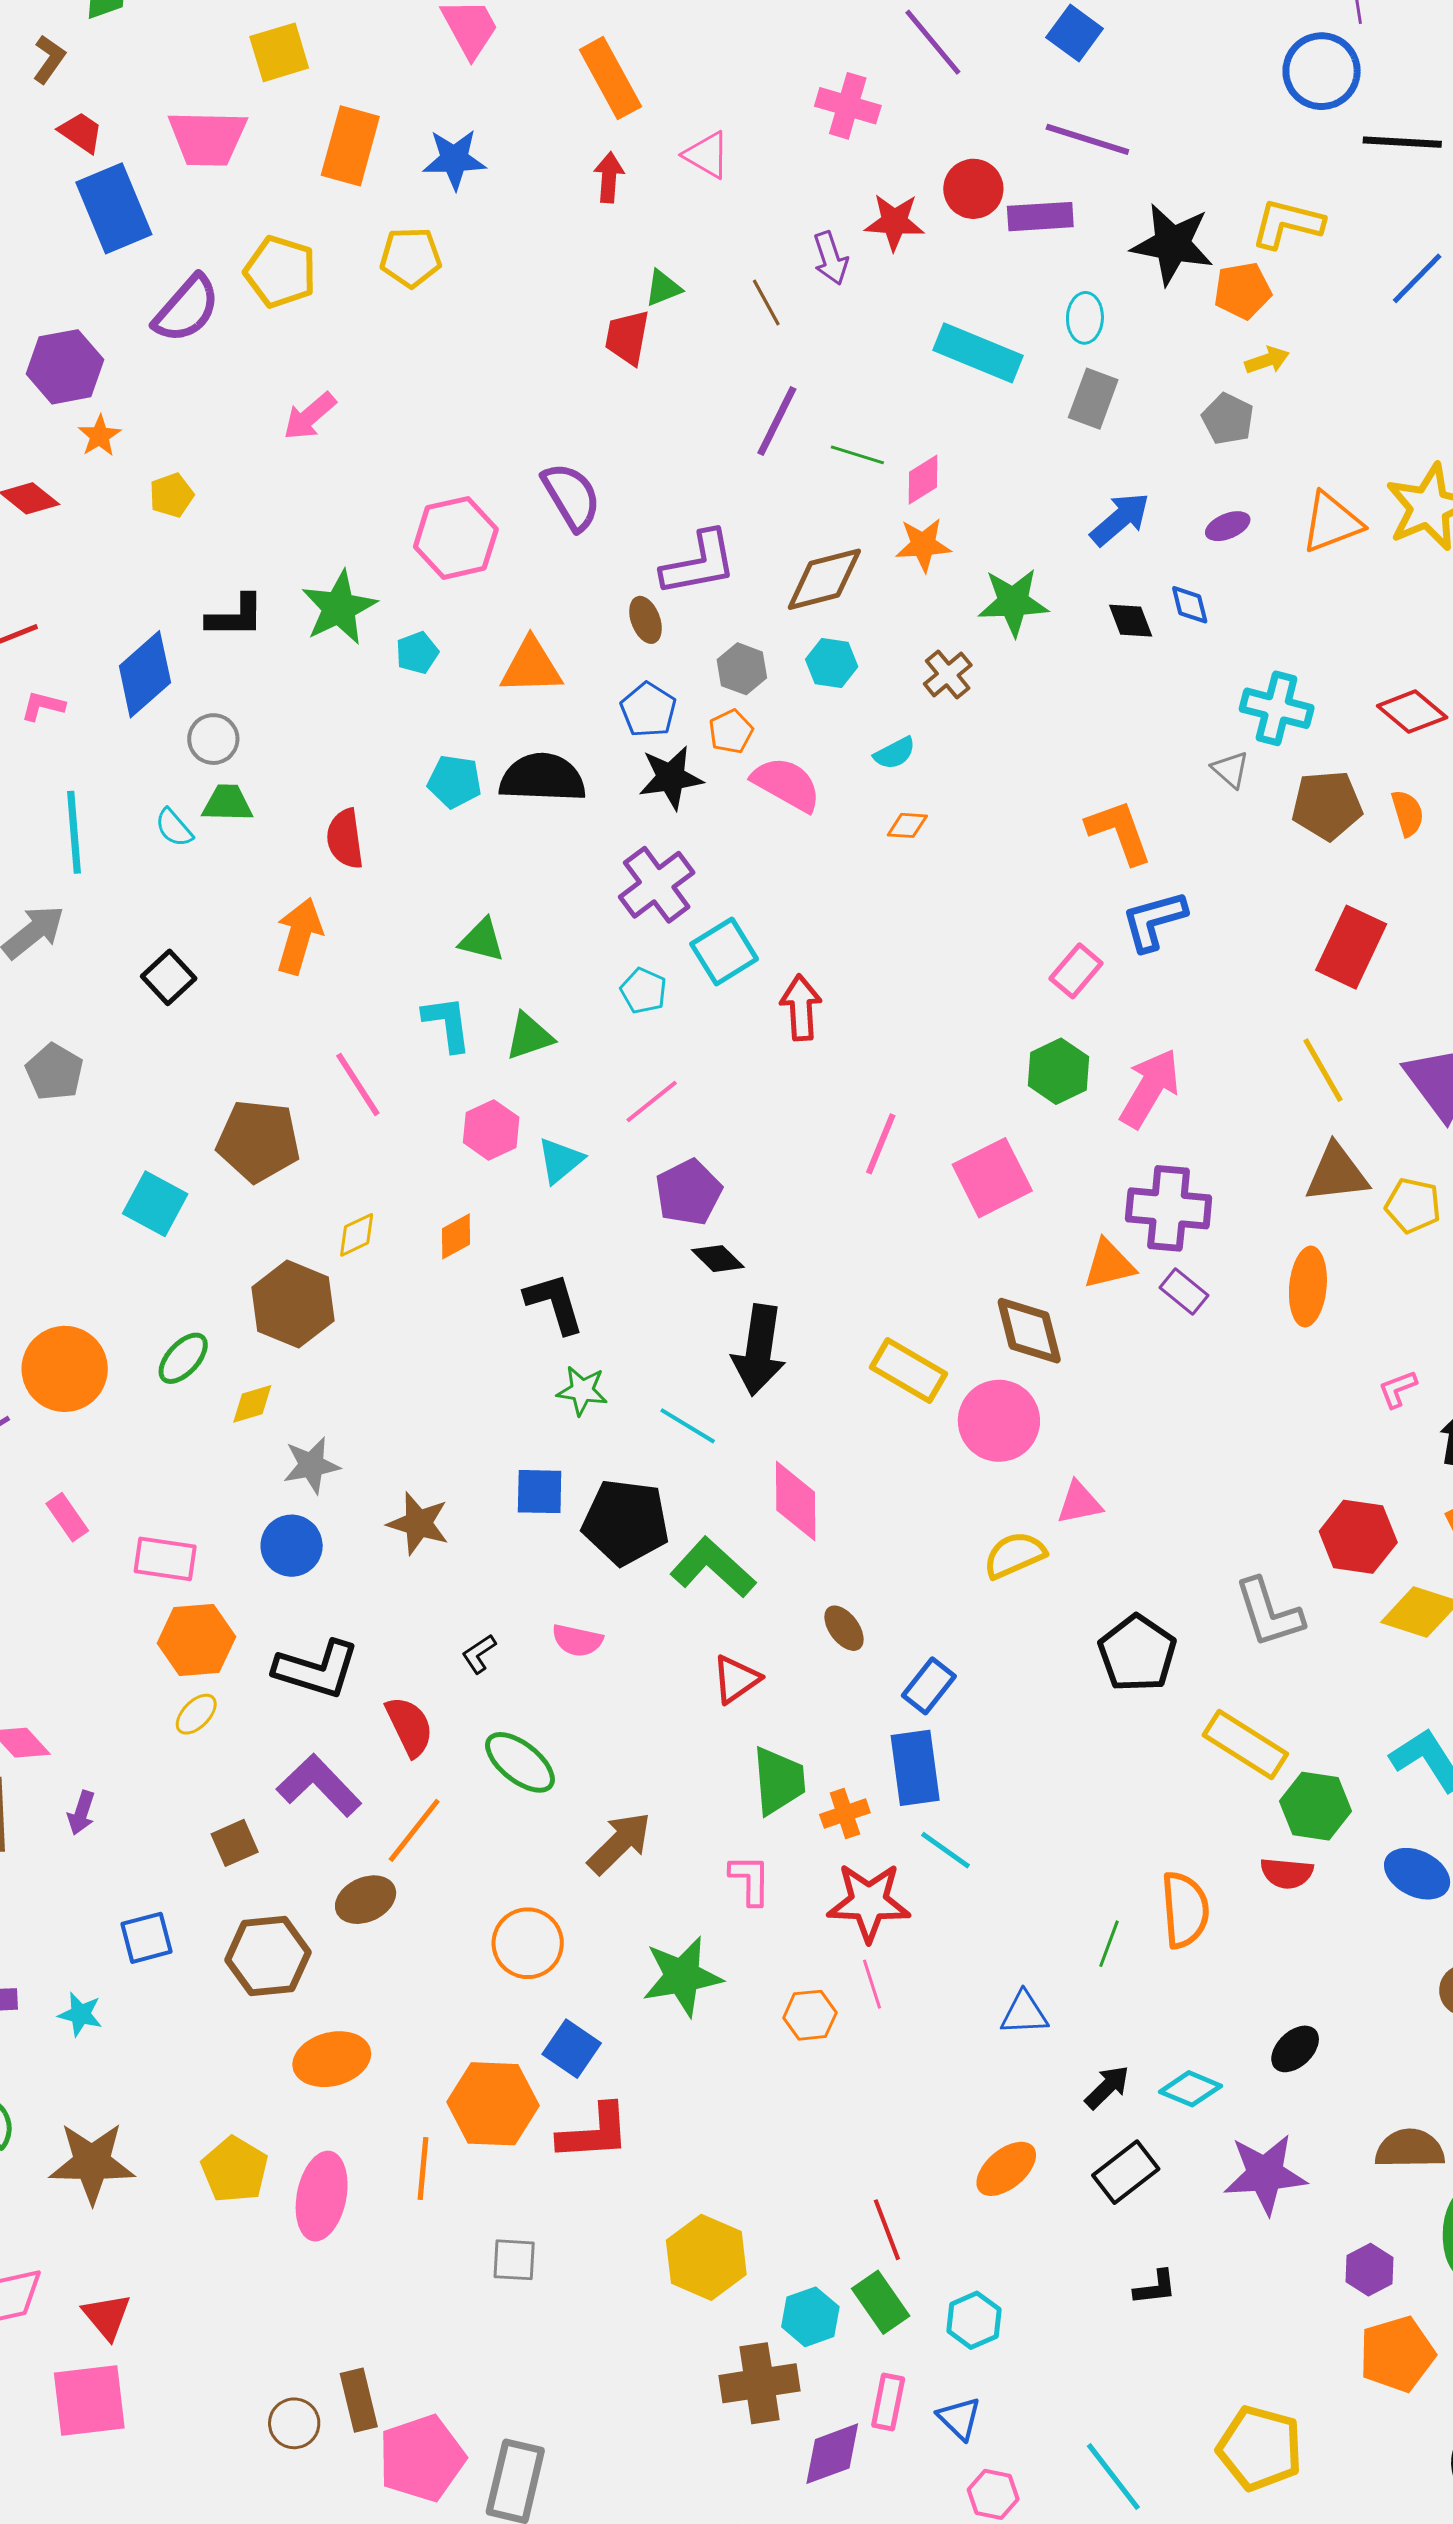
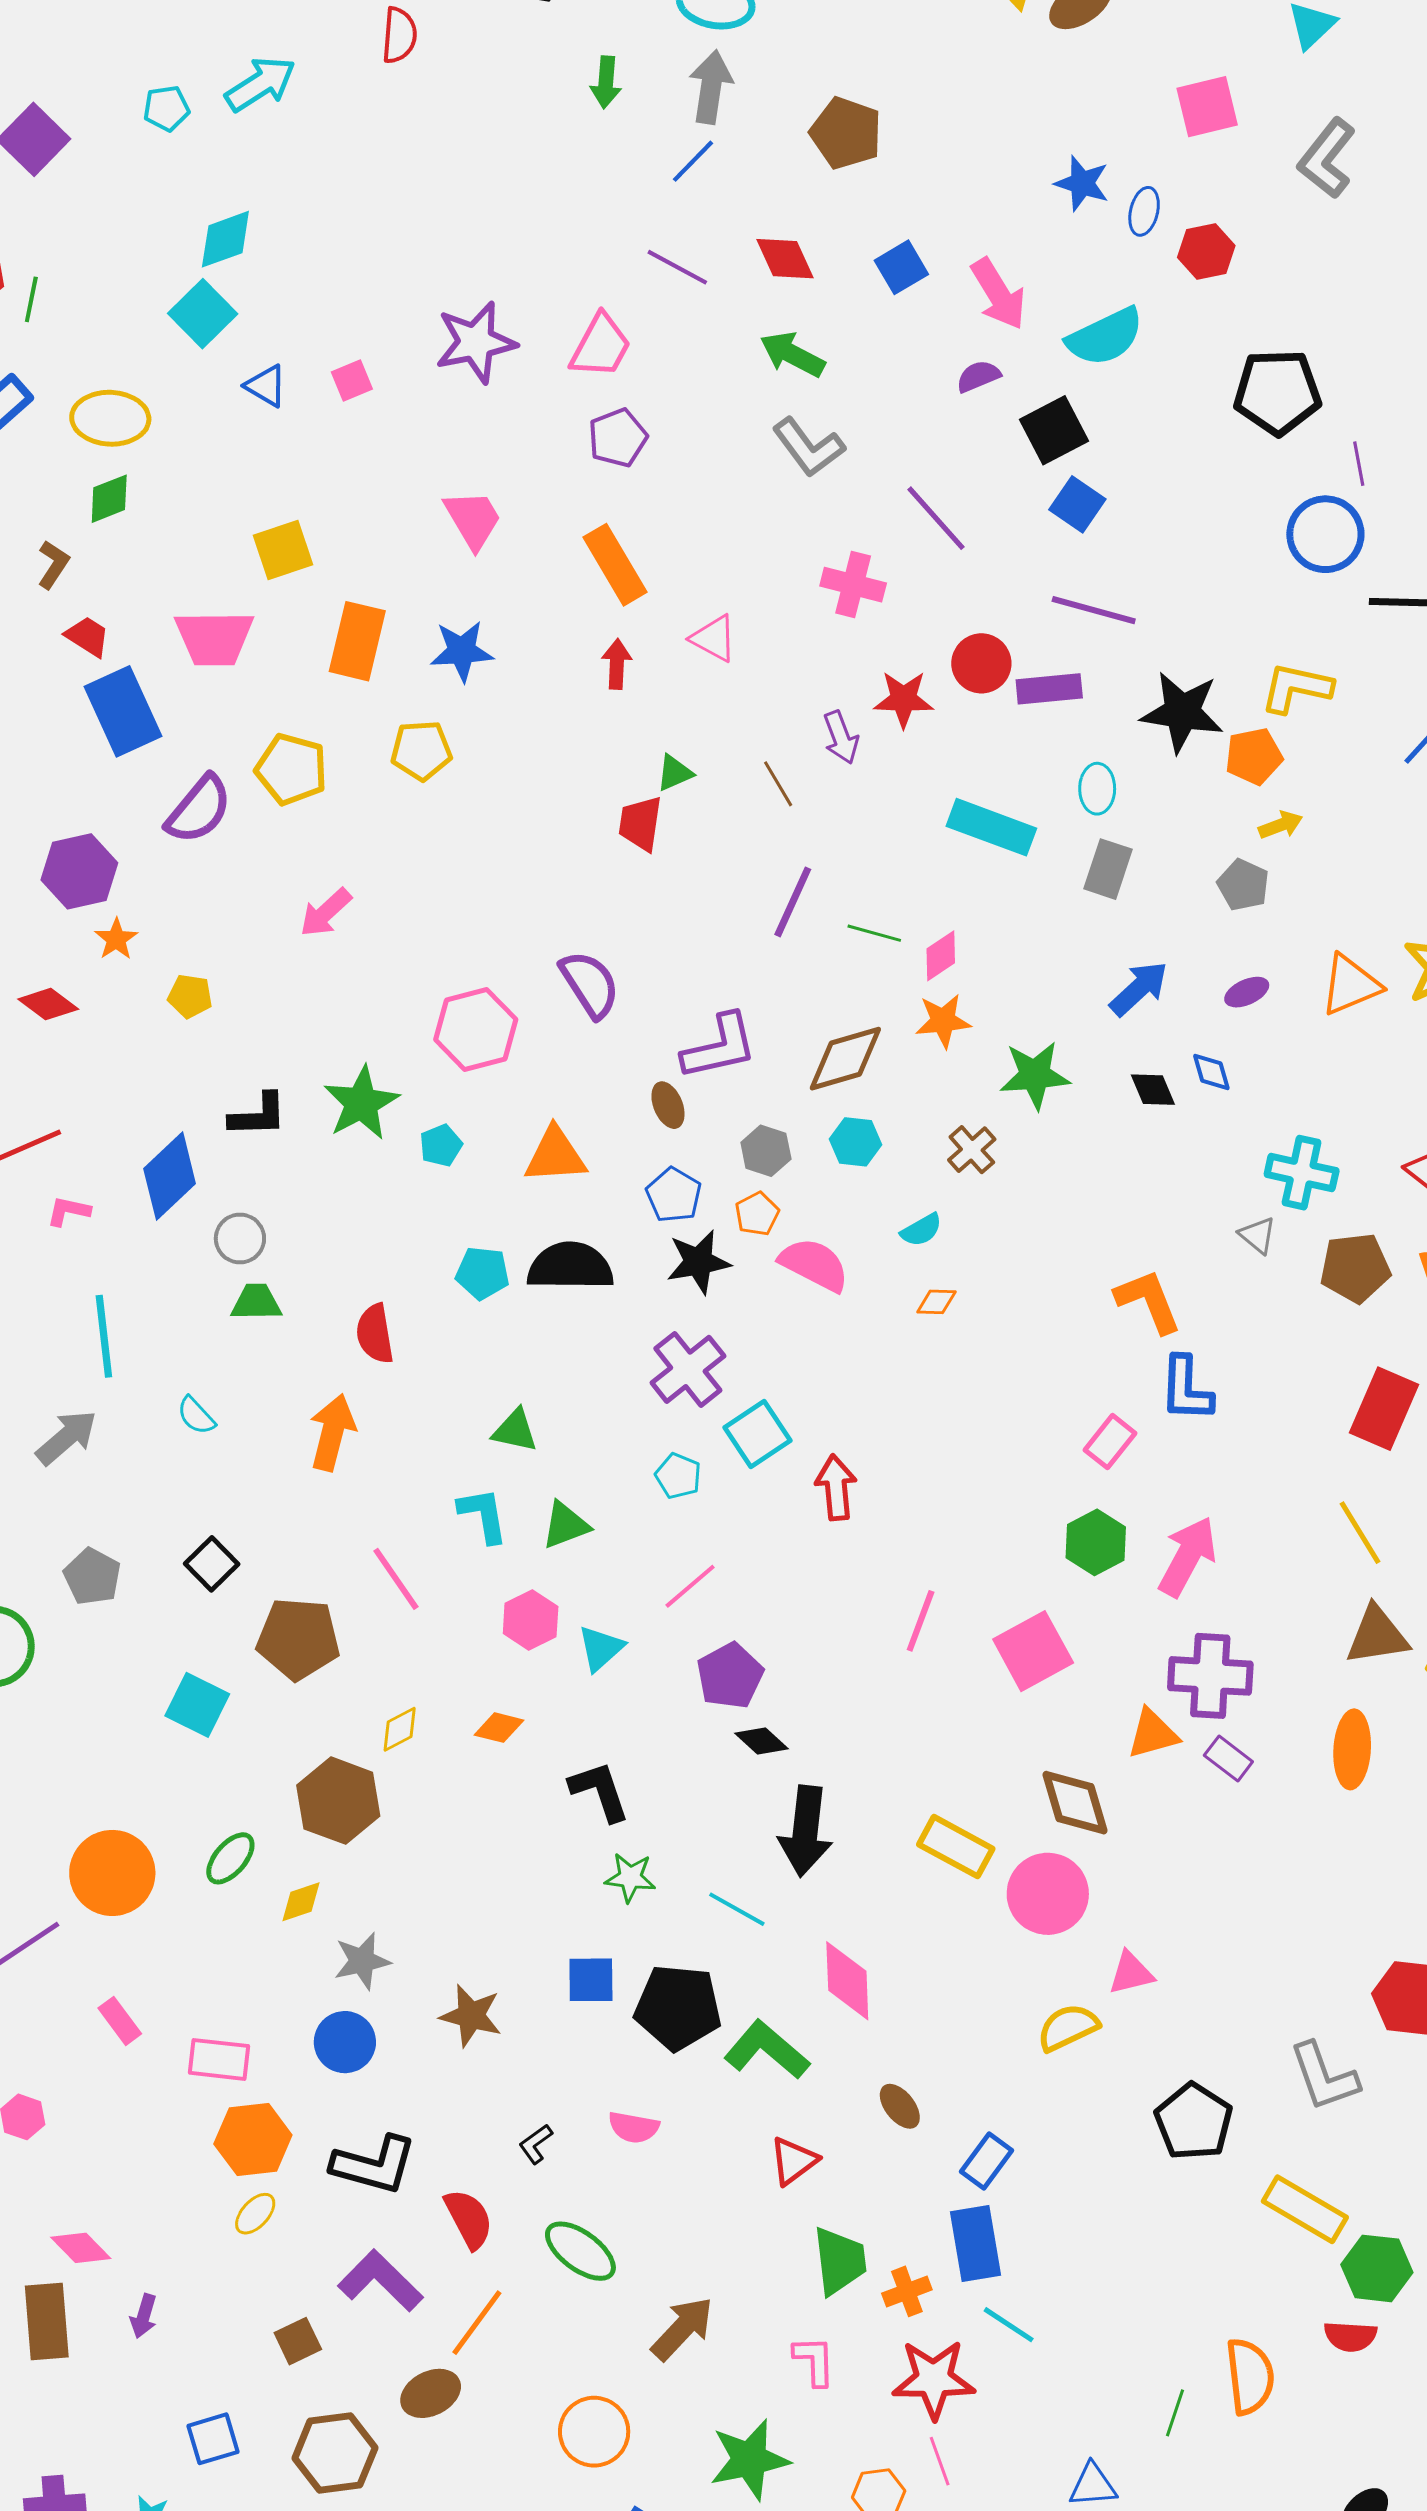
yellow pentagon: (171, 495) -> (190, 996), turned 30
cyan semicircle: (174, 828) -> (196, 1416), moved
blue L-shape: (1154, 921) -> (1186, 1389), turned -70
black square: (169, 977) -> (212, 1564), moved
orange diamond: (456, 1236) -> (499, 1728), turned 45

